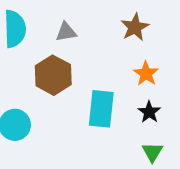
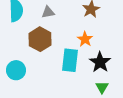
orange star: (146, 74) -> (85, 39), moved
black star: (149, 112) -> (100, 62), size x1.5

